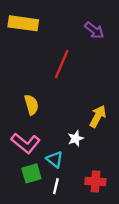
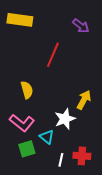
white star: (76, 138) -> (65, 119), size x1.5
white line: (56, 186) -> (61, 160), moved

